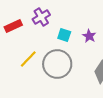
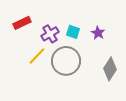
purple cross: (41, 17) -> (50, 34), moved

